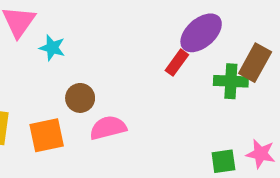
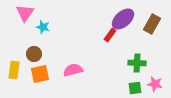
brown rectangle: (255, 63) -> (152, 24), moved
green cross: (231, 81) -> (137, 63), moved
brown circle: (80, 98) -> (34, 54), moved

